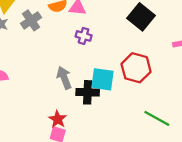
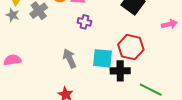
black cross: (88, 92) -> (120, 71), moved

